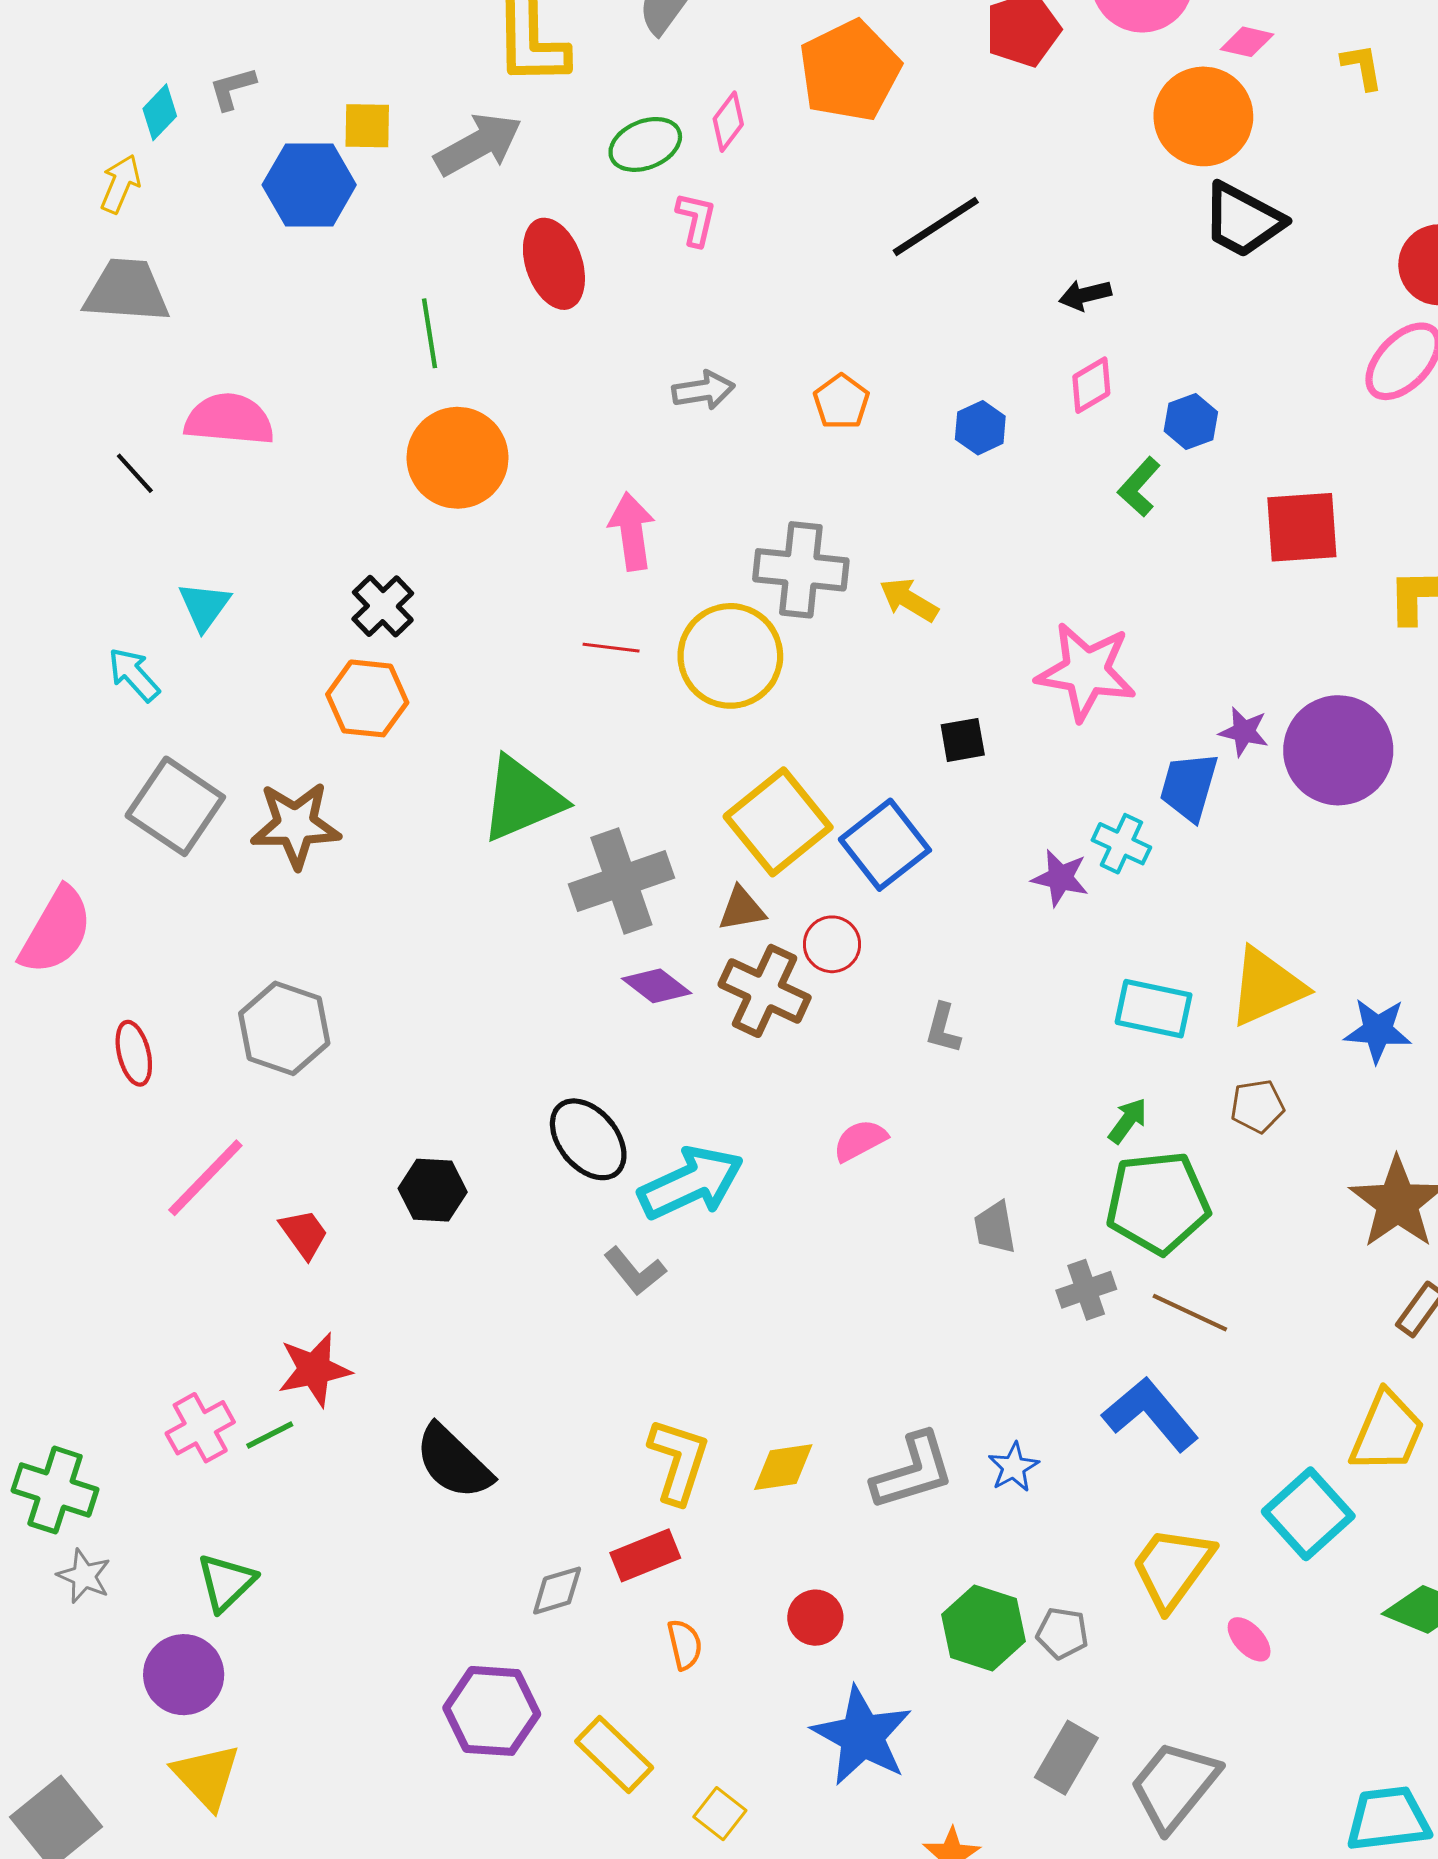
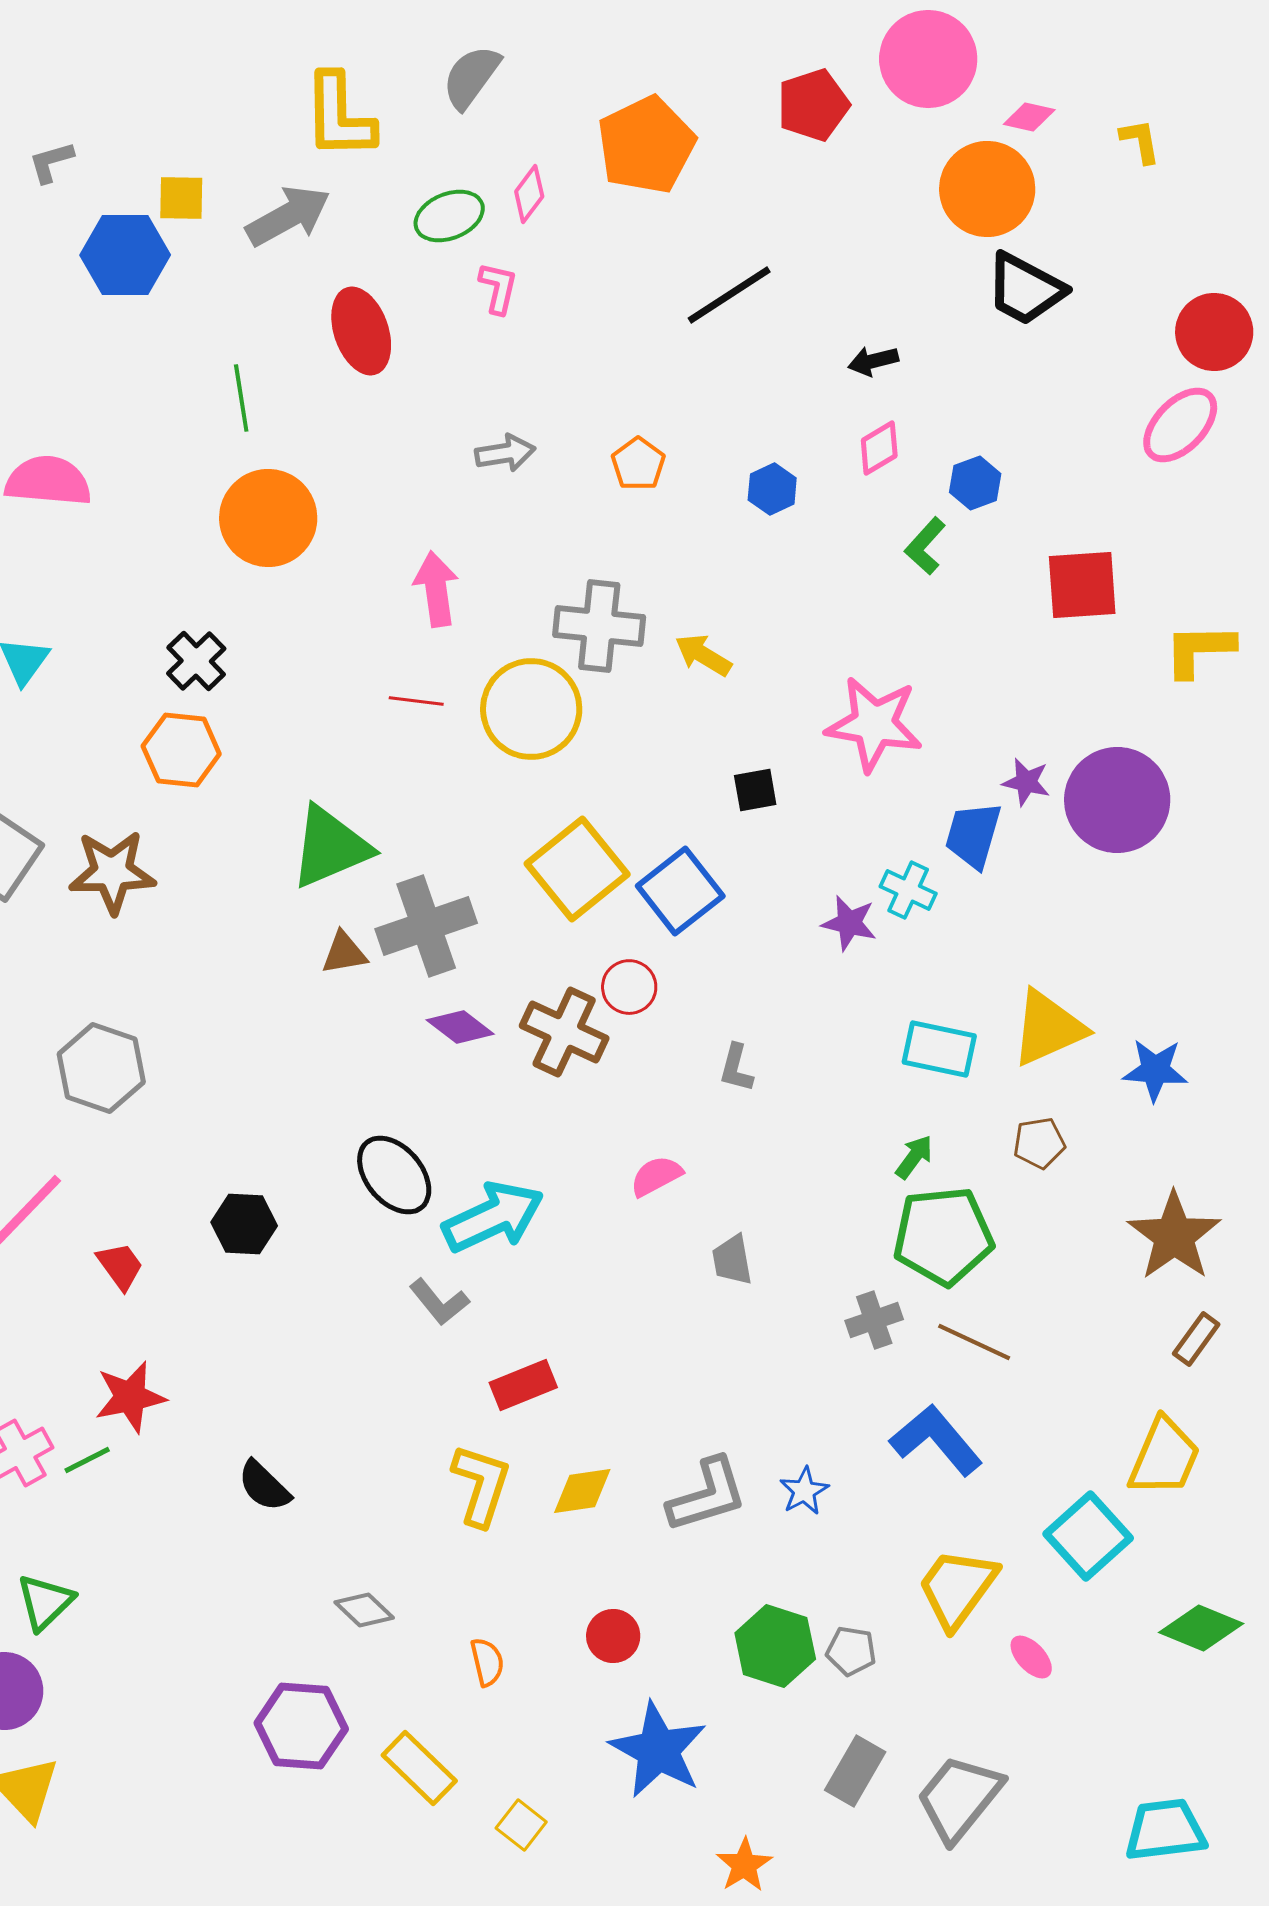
brown triangle: (742, 909) -> (344, 953), moved
gray trapezoid: (995, 1228) -> (732, 1260), moved
black semicircle: (453, 1462) -> (264, 1486), size x0.7
red rectangle: (645, 1555) -> (523, 1385), moved
gray diamond: (557, 1591) -> (364, 1610), turned 60

